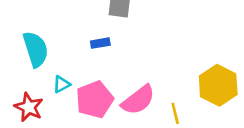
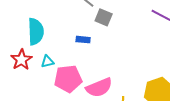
red star: (29, 107) -> (21, 60), moved

